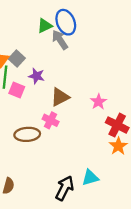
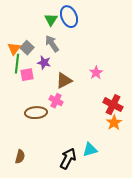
green triangle: (45, 26) -> (51, 20), turned -32
gray arrow: (60, 40) -> (52, 44), moved
pink square: (17, 90) -> (27, 75), turned -32
pink star: (98, 102) -> (96, 73), moved

